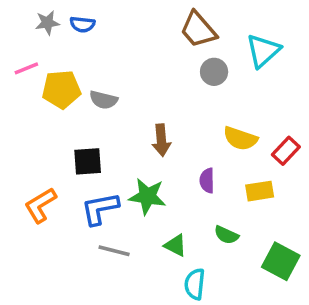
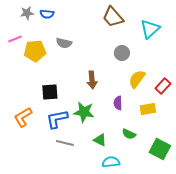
gray circle: (214, 72) -> (122, 53), moved
gray semicircle: (104, 100) -> (64, 43), moved
yellow semicircle: (240, 138) -> (137, 79), turned 108
cyan semicircle: (195, 284) -> (111, 162), turned 78

